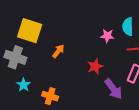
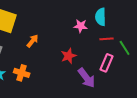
orange cross: (50, 96) -> (22, 73), moved

